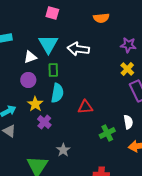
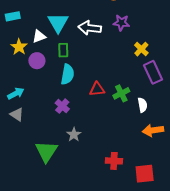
purple star: (128, 45) -> (121, 23), moved
yellow star: (35, 104) -> (19, 47), moved
purple cross: (44, 122) -> (62, 106), moved
green cross: (107, 133) -> (121, 93), moved

